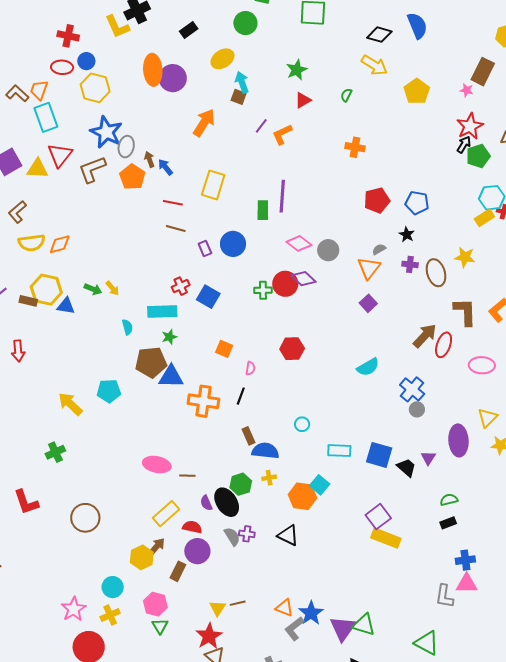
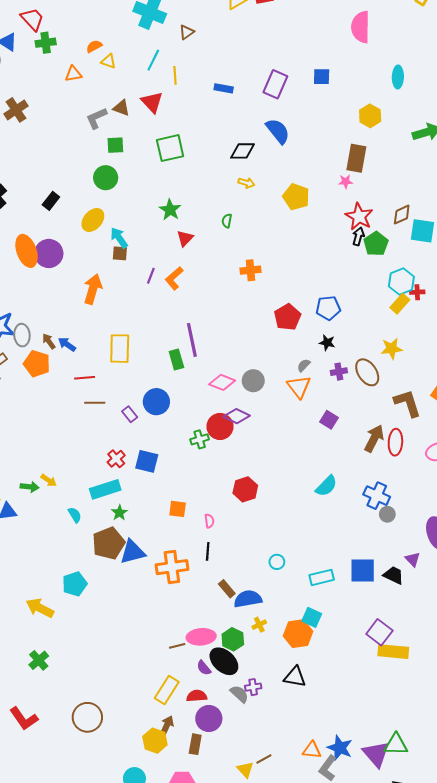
yellow arrow: (374, 65) -> (246, 183), size x0.6
purple square: (368, 303) -> (329, 420), moved
pink ellipse: (157, 465) -> (201, 637), moved

